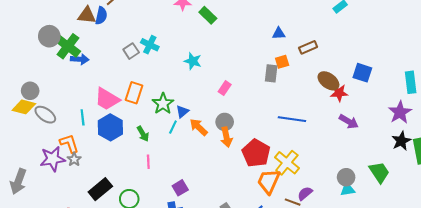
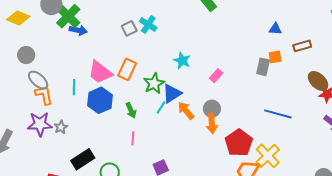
cyan star: (193, 61) -> (182, 61), moved
yellow diamond: (24, 107) -> (18, 18), moved
blue triangle: (182, 112) -> (172, 94), size x1.5
orange L-shape: (69, 144) -> (44, 95), moved

